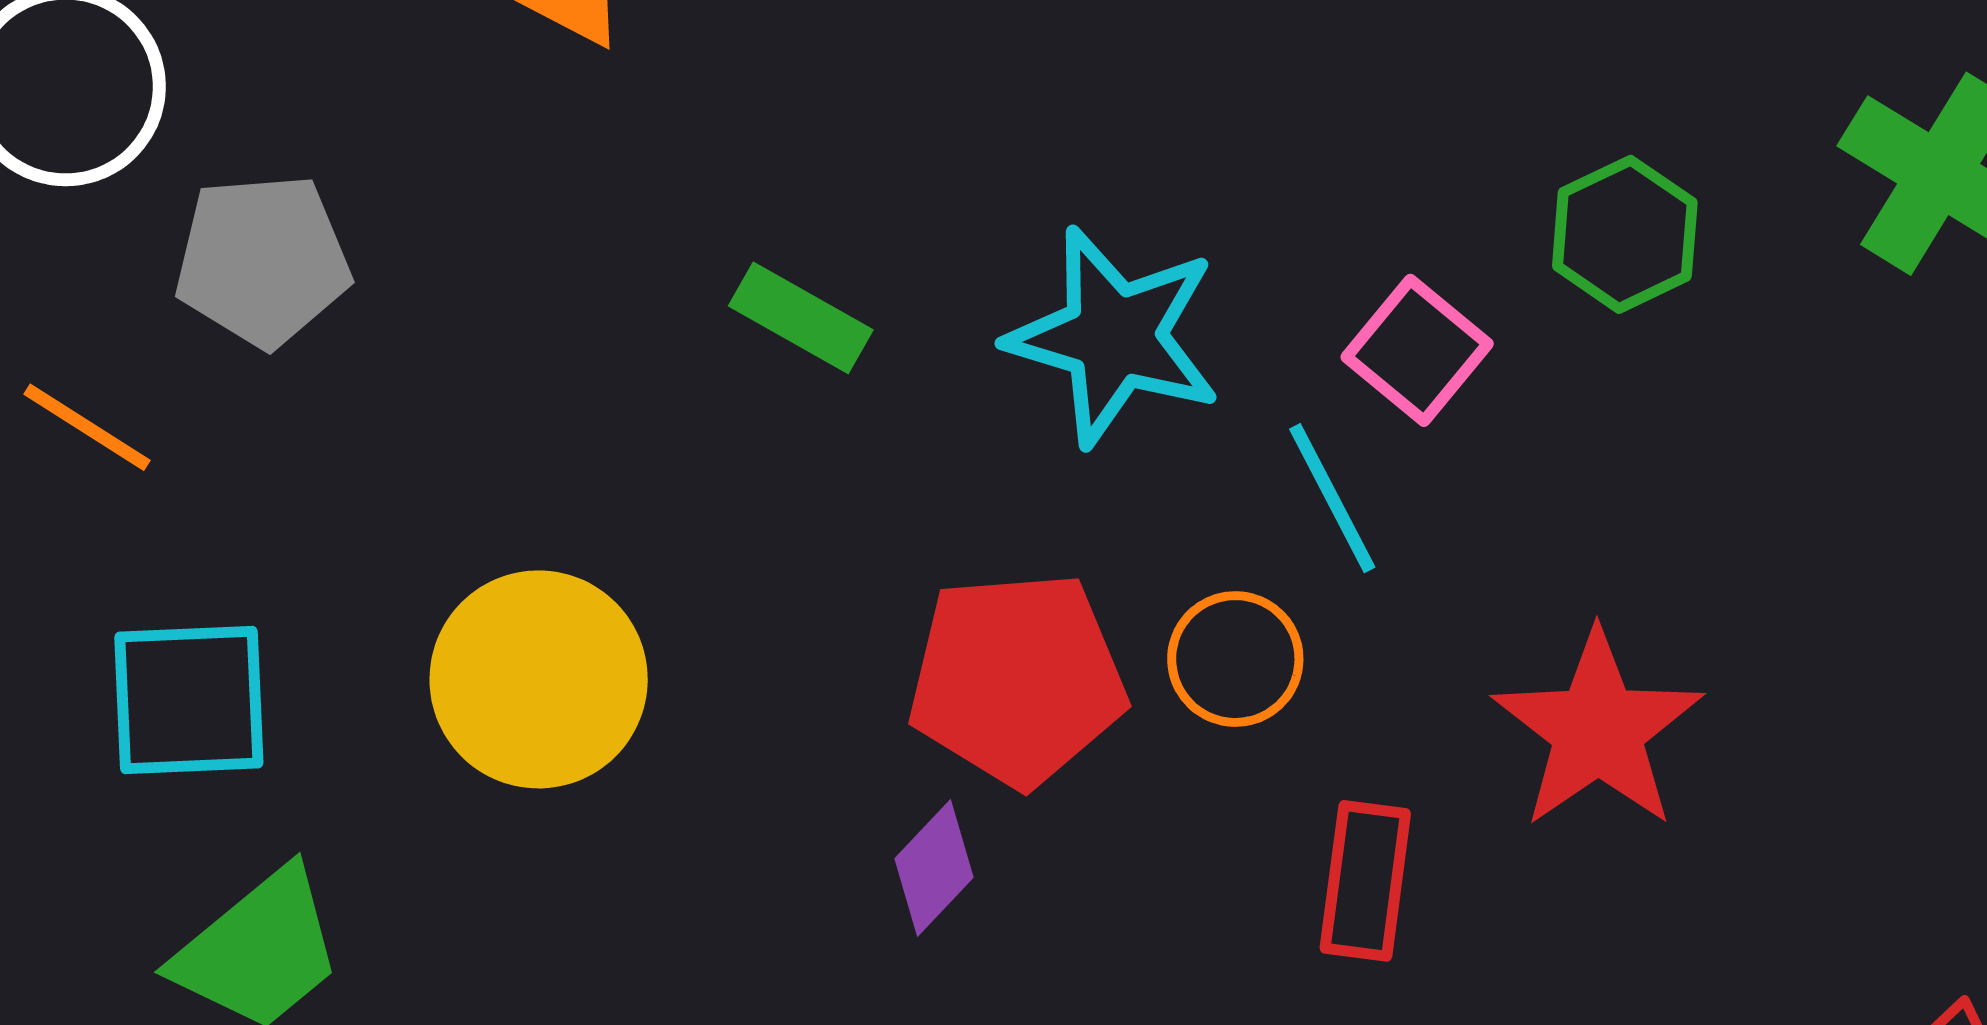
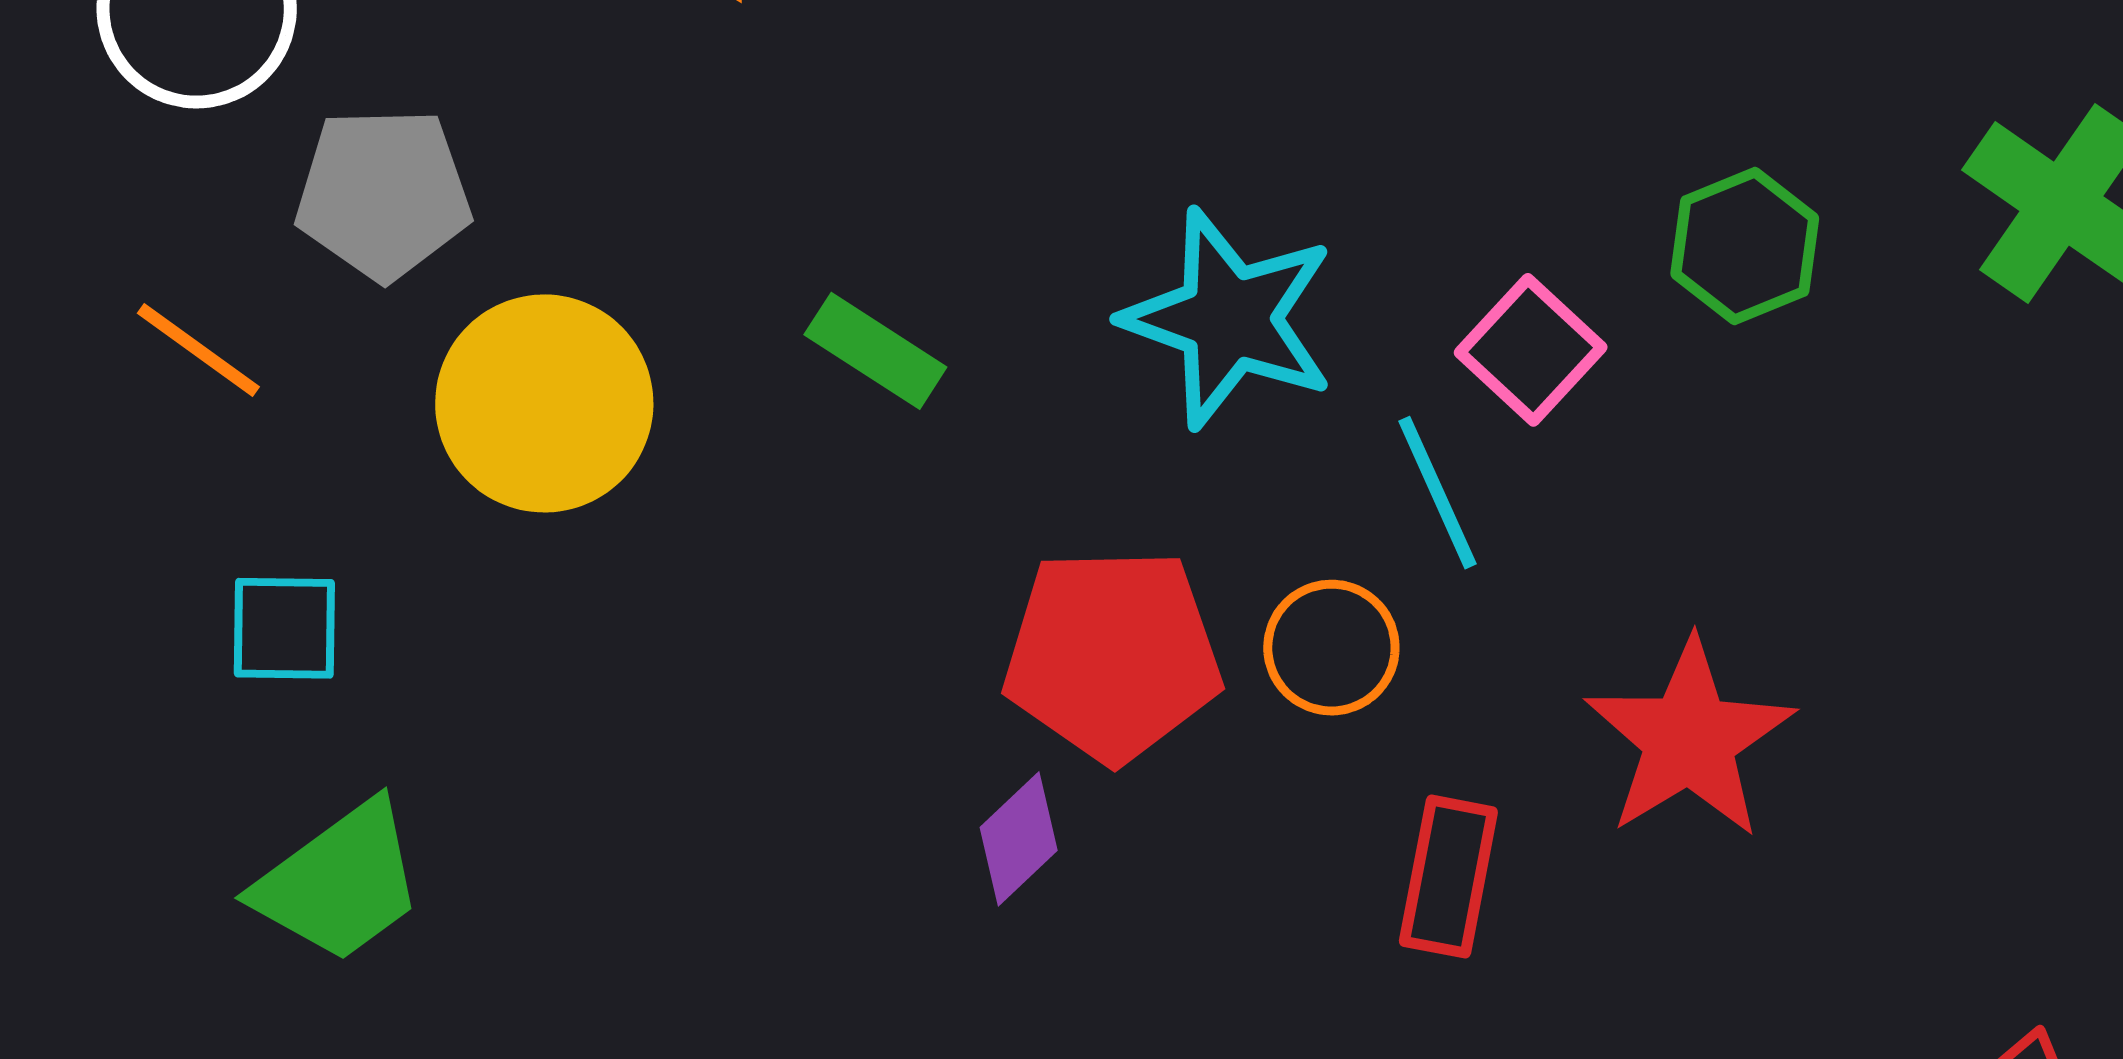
green rectangle: (801, 318) -> (875, 351), moved
yellow circle: (539, 679) -> (544, 403), moved
cyan square: (189, 700) -> (284, 628), size x0.7

